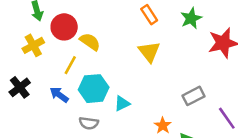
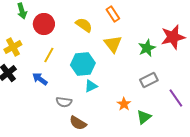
green star: (191, 18) -> (147, 48), moved
yellow semicircle: (90, 42) -> (84, 25), moved
yellow cross: (33, 45) -> (13, 47), moved
cyan hexagon: (94, 89) -> (83, 64), moved

